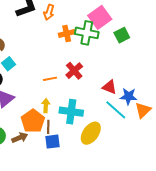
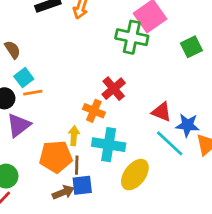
orange cross: (67, 34) -> (94, 111), moved, turned 35
green square: (122, 35) -> (191, 47), moved
orange line: (50, 79) -> (33, 93), moved
orange pentagon: (33, 121) -> (56, 157), turned 30
brown arrow: (20, 138) -> (63, 192), moved

